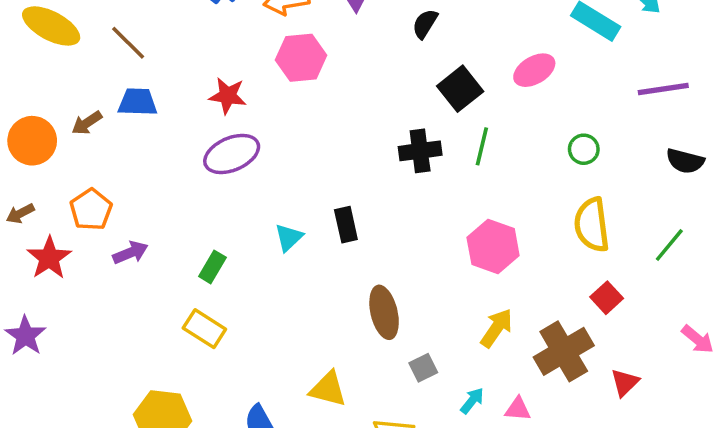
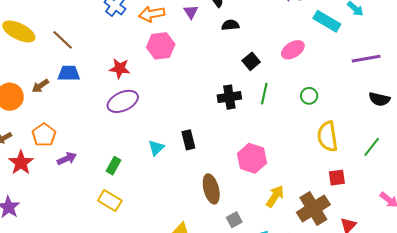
black semicircle: (425, 24) -> (230, 25), turned 54
black square: (460, 89) -> (251, 61), size x0.7
green circle: (584, 149) -> (309, 96), moved
pink hexagon: (493, 247) -> (252, 158), moved
red square: (607, 298) -> (337, 178), turned 36

